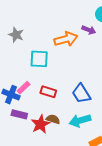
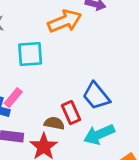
red rectangle: (48, 92) -> (71, 113), moved, turned 56
brown semicircle: (53, 119) -> (54, 123), moved

